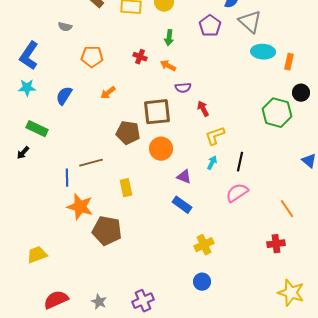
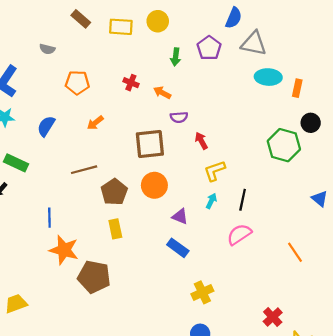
gray triangle: (250, 22) -> (254, 44), turned -30
green arrow: (169, 38) -> (176, 57), moved
brown pentagon: (128, 133) -> (114, 192), moved, turned 30
brown line: (91, 163) -> (84, 170), moved
red cross: (276, 244) -> (273, 317), moved, turned -36

